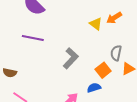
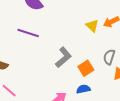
orange square: (103, 70) -> (86, 68), moved

